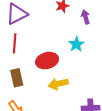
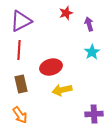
cyan star: (76, 44) -> (92, 52), moved

